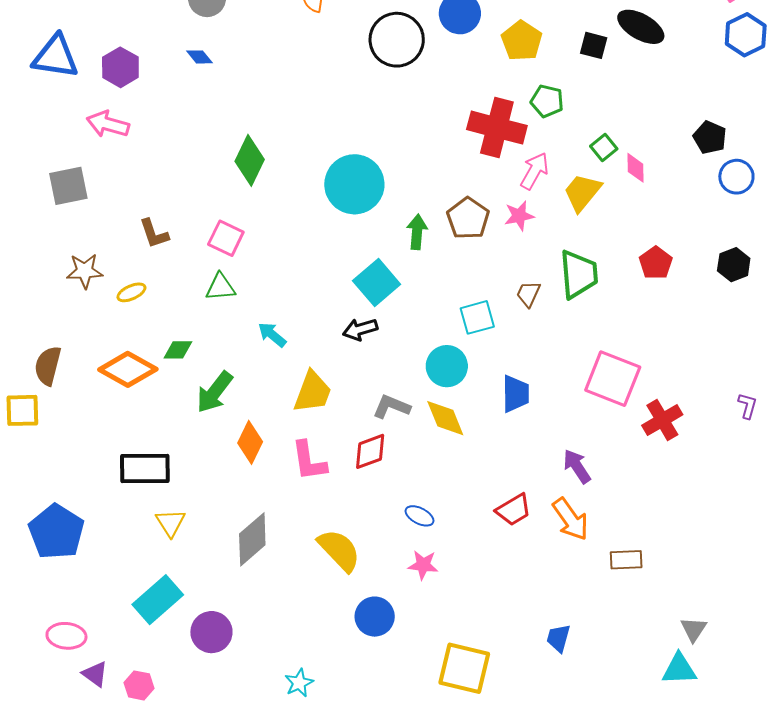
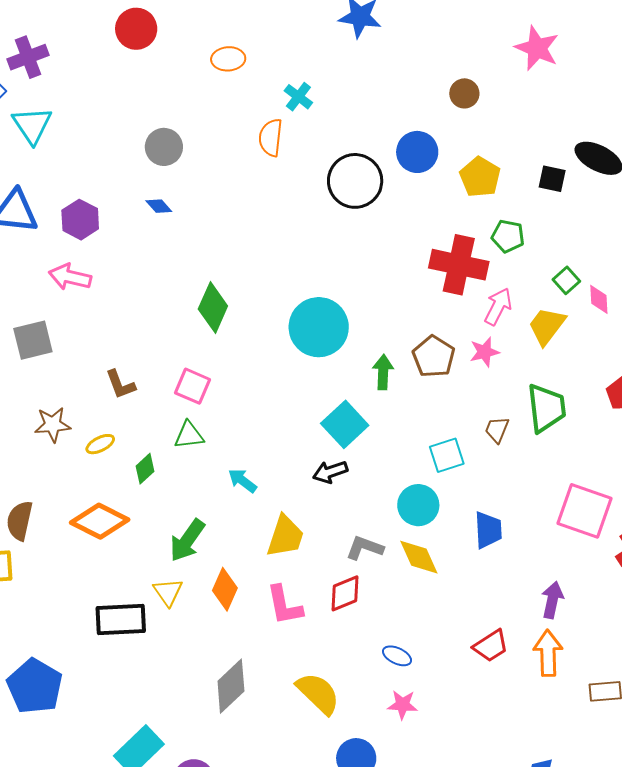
green diamond: (178, 350) -> (145, 469), moved, turned -40
purple arrow: (577, 466) -> (552, 600), turned 48
orange arrow: (570, 519) -> (548, 653), turned -144
yellow triangle: (170, 523) -> (168, 592), moved

